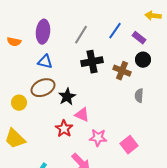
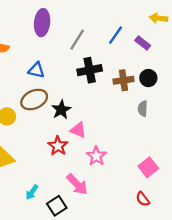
purple ellipse: (43, 32) -> (42, 23), moved
black circle: (143, 60) -> (148, 78), moved
brown cross: (122, 71) -> (123, 80), turned -30
pink star: (98, 138) -> (96, 156), turned 30
pink square: (129, 145) -> (148, 167), moved

